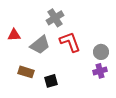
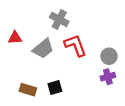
gray cross: (55, 18) -> (59, 19), turned -30
brown rectangle: (26, 72) -> (28, 90), moved

